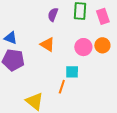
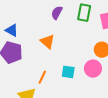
pink circle: (83, 47) -> (93, 69), moved
orange line: (62, 87) -> (42, 77), moved

